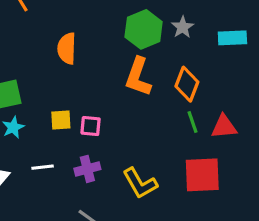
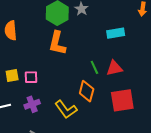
cyan rectangle: (232, 38) -> (116, 33), moved
orange diamond: (187, 84) -> (87, 91), moved
red square: (202, 175) -> (122, 100), moved

